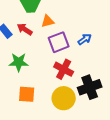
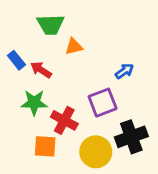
red arrow: (25, 29) -> (41, 70), moved
purple square: (59, 42) -> (103, 103), moved
red cross: (64, 69) -> (64, 120), moved

